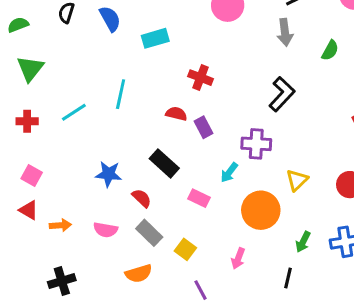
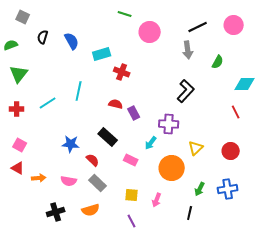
red cross: (200, 78) -> (122, 72), moved
yellow square: (185, 249) -> (132, 195), moved, turned -32
black cross: (62, 281) -> (56, 212), moved

